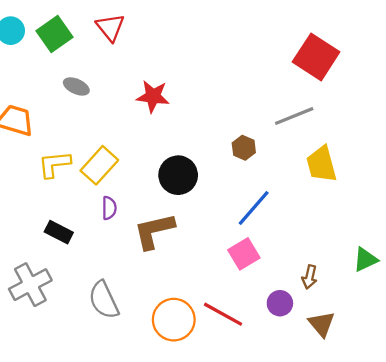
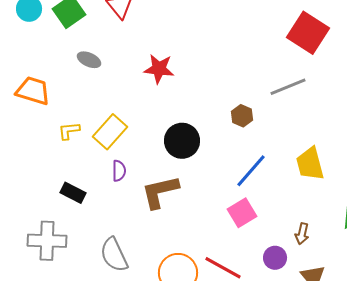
yellow L-shape: (54, 164) -> (69, 131), size x0.7
yellow trapezoid: (322, 164) -> (310, 164), moved
gray cross: (30, 285) -> (47, 241), turned 30

